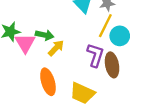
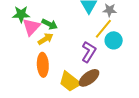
yellow arrow: (56, 48) -> (46, 39), moved
brown ellipse: (112, 65) -> (89, 78), moved, turned 50

